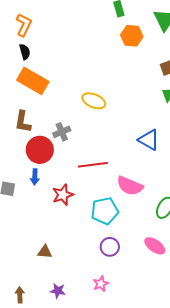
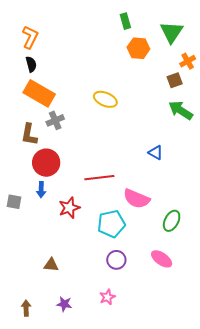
yellow ellipse: (94, 101) -> (105, 99), moved
gray cross: (62, 132) -> (55, 120), moved
blue triangle: (149, 140) -> (156, 153), size x0.7

